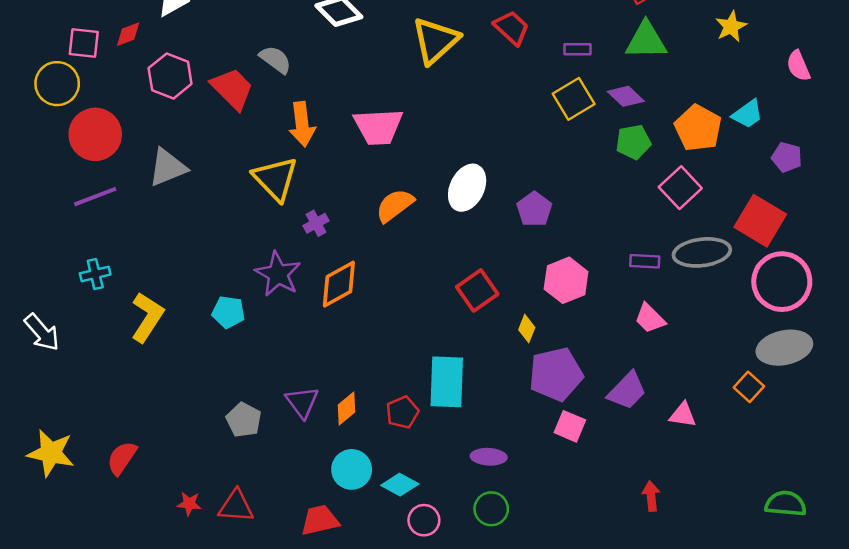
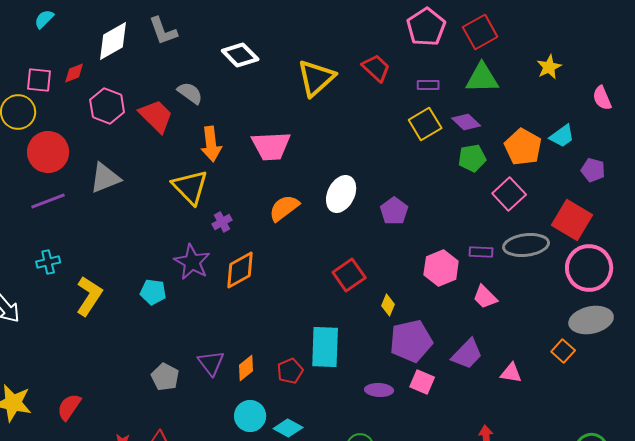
pink hexagon: (566, 280) -> (441, 268), moved
purple ellipse: (489, 457) -> (379, 390), moved

